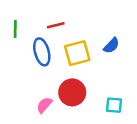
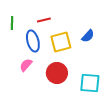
pink semicircle: (44, 105) -> (26, 65), moved
cyan square: (114, 105) -> (90, 83), size x1.5

